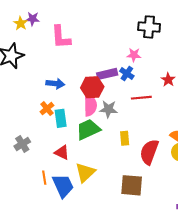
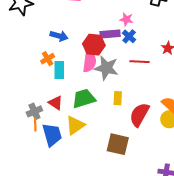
pink star: (134, 55) -> (126, 19), moved
gray star: (108, 109) -> (106, 68), size x1.4
green trapezoid: (88, 129) -> (84, 98), moved
gray cross: (22, 144) -> (34, 111), moved

